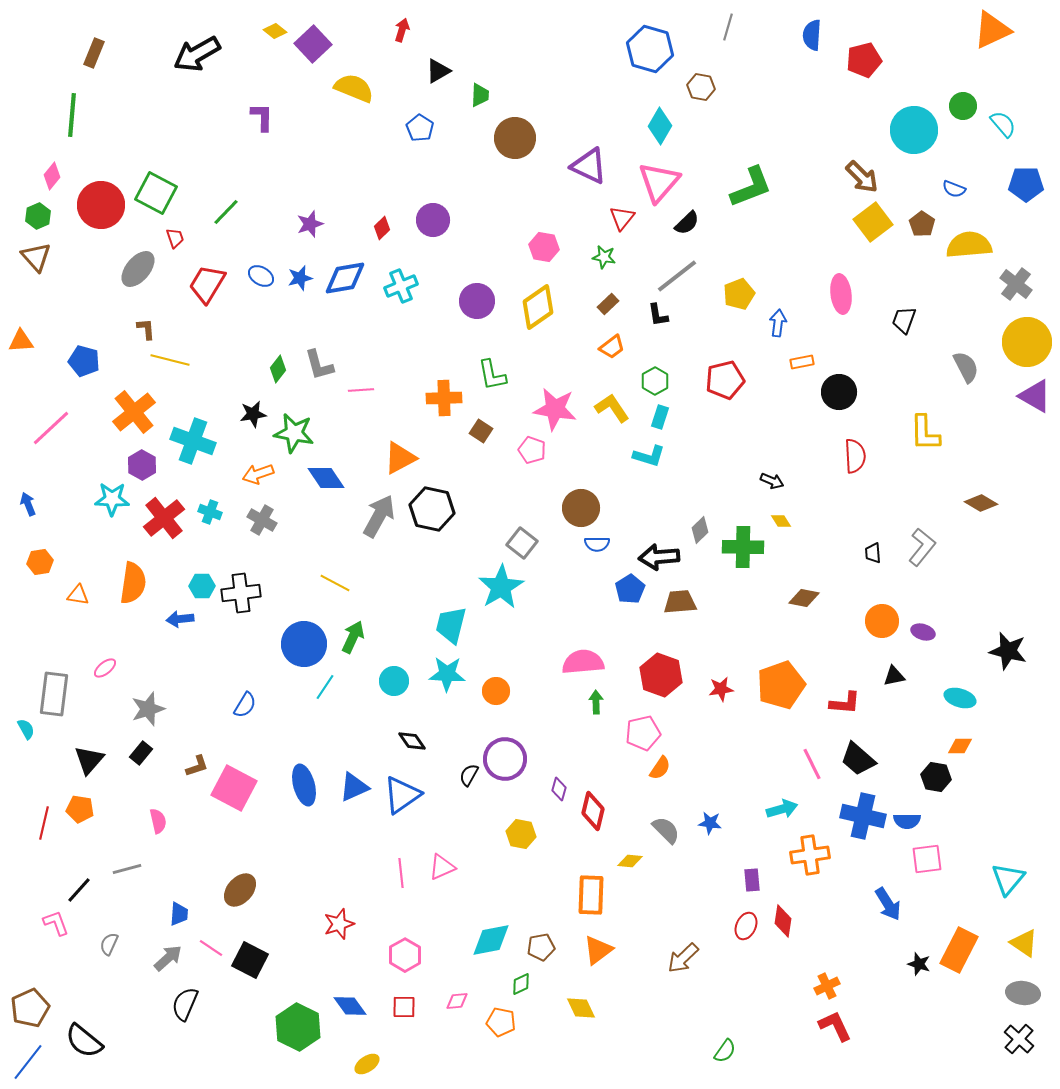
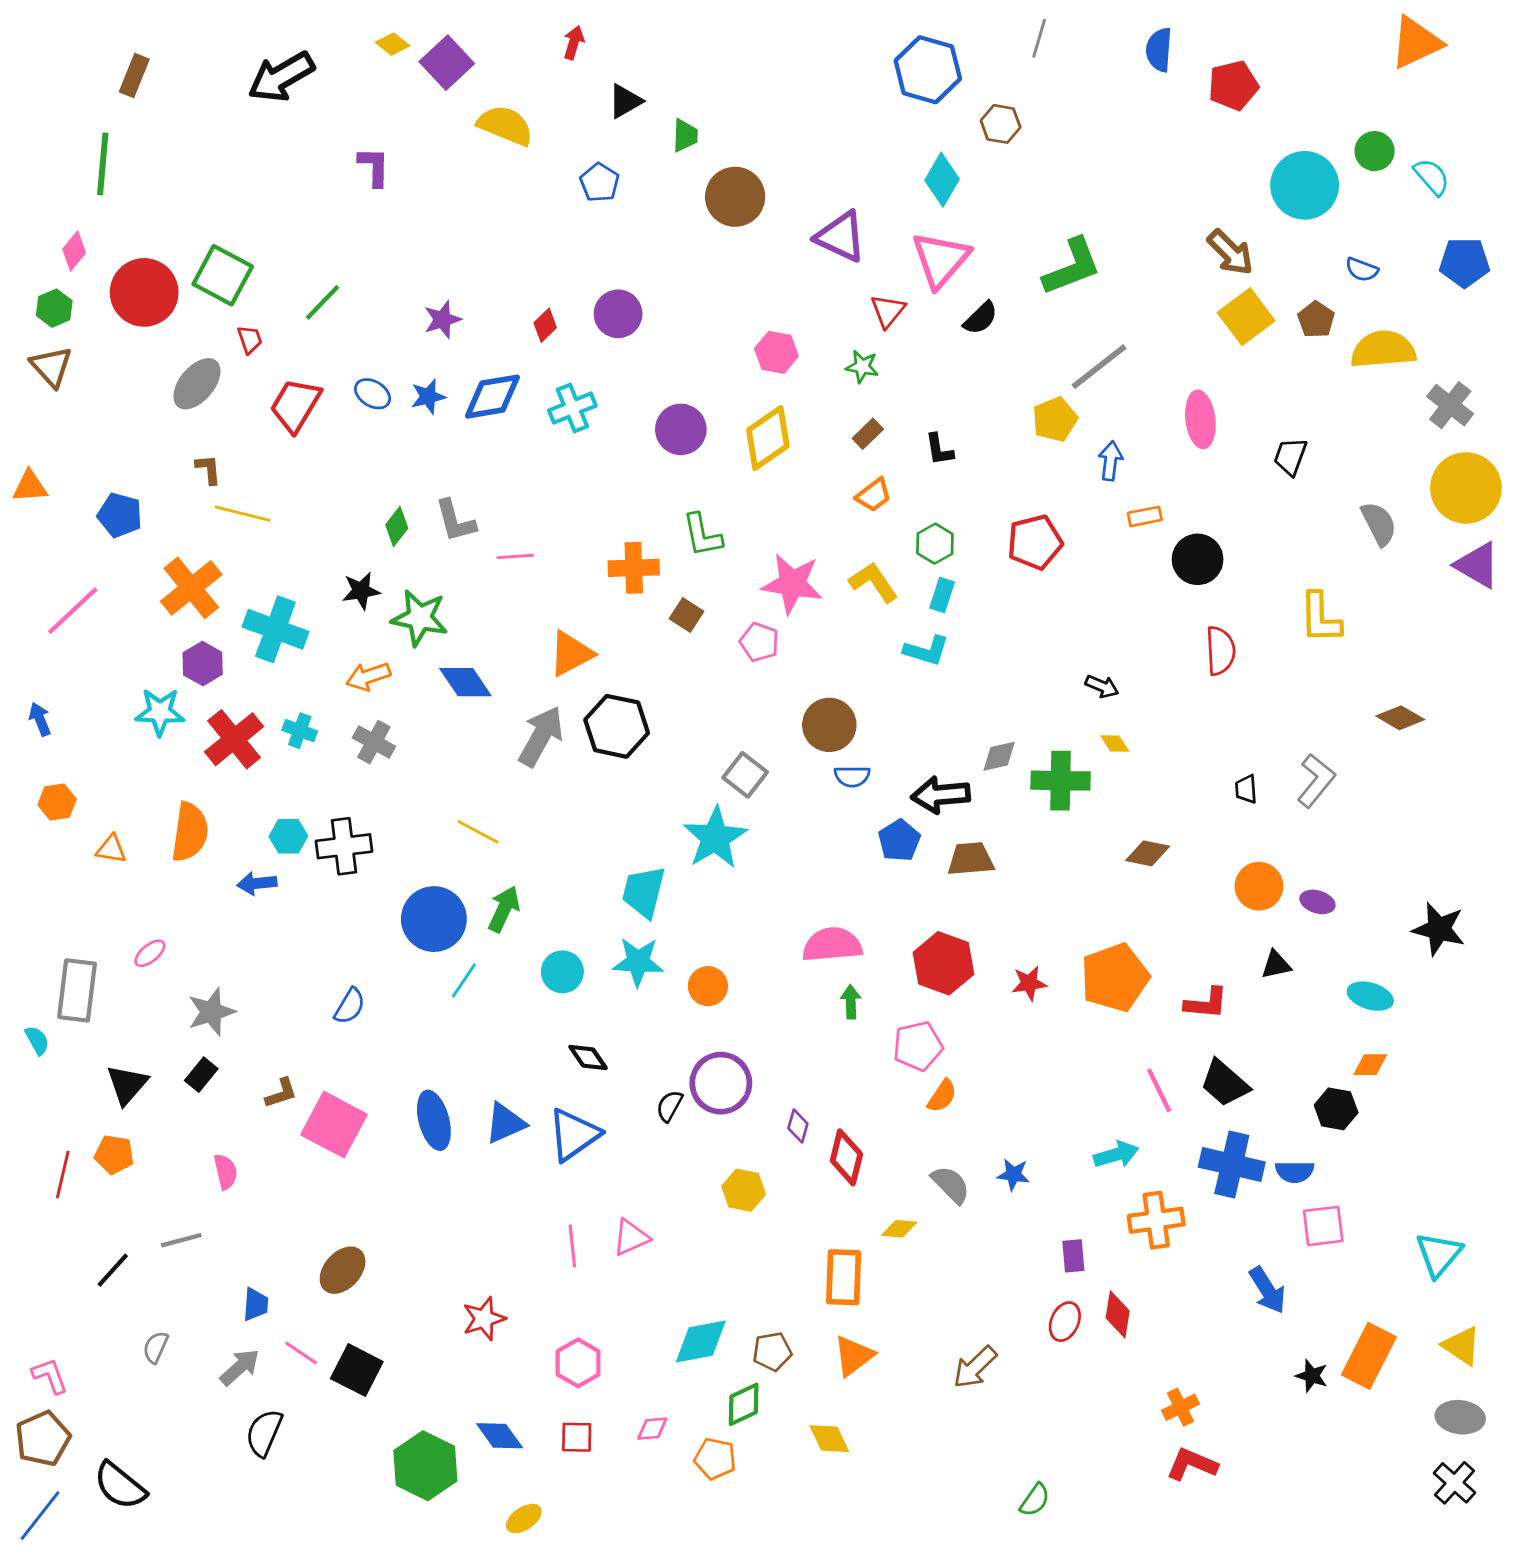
gray line: (677, 276) -> (1099, 367), moved
gray diamond: (700, 530) -> (999, 756), turned 32
pink L-shape: (56, 923) -> (50, 1376), moved
green diamond: (521, 984) -> (744, 1404), size x1.4
red L-shape: (835, 1026) -> (1192, 1464), turned -42

